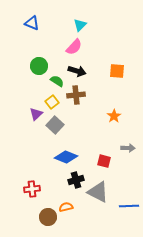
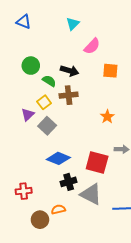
pink semicircle: (74, 47) -> (92, 46), moved
red square: (104, 161) -> (97, 162), size x1.6

